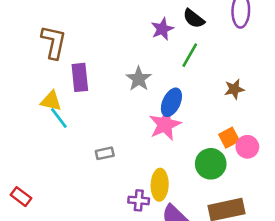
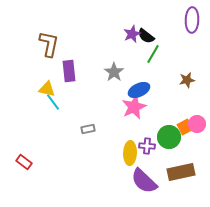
black semicircle: (194, 19) -> (146, 36), moved
blue ellipse: (171, 102) -> (139, 90), turned 40
orange square: (229, 138) -> (185, 127), moved
purple cross: (139, 200) -> (147, 146), moved

